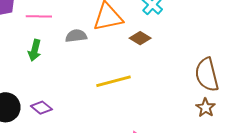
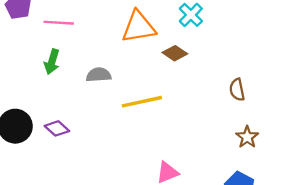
gray semicircle: (76, 36) -> (99, 75), moved
brown semicircle: (207, 75) -> (237, 90), moved, size x0.6

